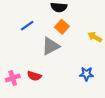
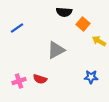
blue line: (27, 26) -> (17, 28), moved
orange square: (62, 27) -> (83, 24), moved

